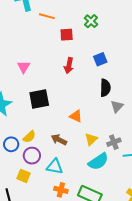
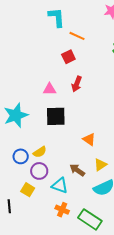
red square: (67, 35) -> (68, 57), moved, turned -32
red arrow: (69, 66) -> (77, 84), moved
pink triangle: (24, 67) -> (50, 89), moved, turned 48
brown arrow: (59, 140) -> (77, 170), moved

